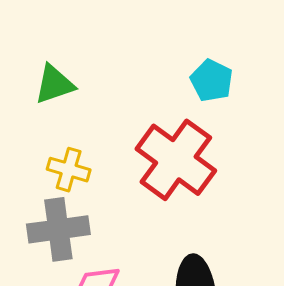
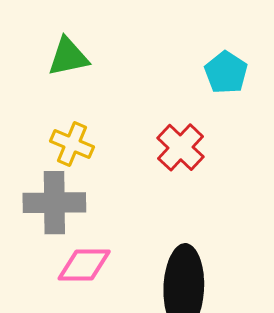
red cross: (176, 160) -> (181, 147), size x0.6

